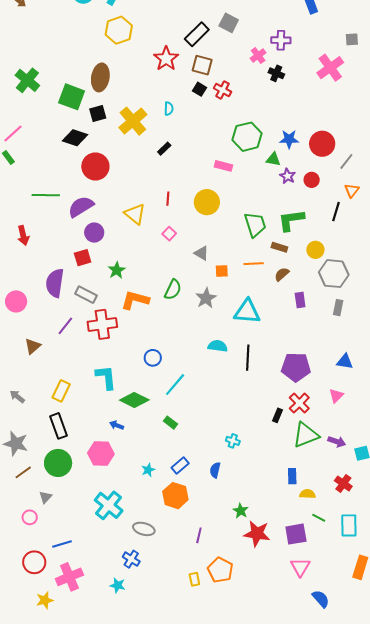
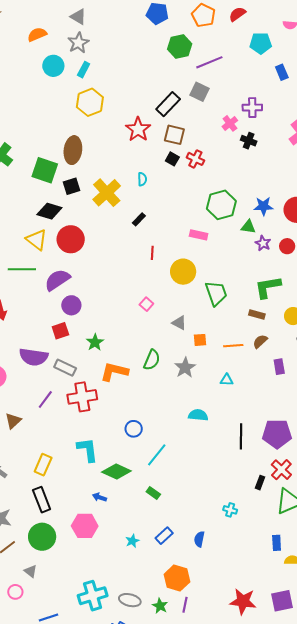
red line: (168, 199) -> (152, 253), moved
yellow triangle: (135, 214) -> (37, 240), moved
green trapezoid: (255, 225) -> (216, 293), moved
orange line: (254, 264) -> (233, 346), moved
purple semicircle: (55, 283) -> (34, 357), turned -88
cyan triangle: (247, 312) -> (227, 380), size x0.5
black line: (248, 358) -> (241, 436), moved
cyan cross: (233, 441) -> (230, 510), moved
orange hexagon: (175, 496) -> (177, 578), moved
gray triangle: (45, 497) -> (31, 571), turned -32
cyan cross: (109, 505) -> (93, 596), moved, turned 36
green star: (241, 511) -> (160, 606), moved

